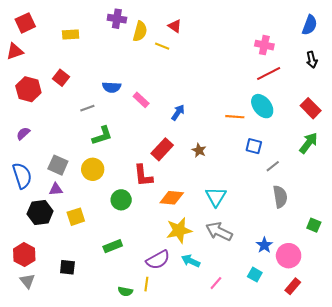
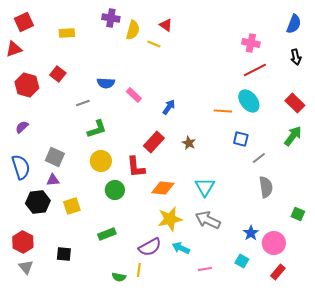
yellow circle: (93, 169) -> (101, 161), moved
pink line: (216, 283) -> (205, 269), turned 40

